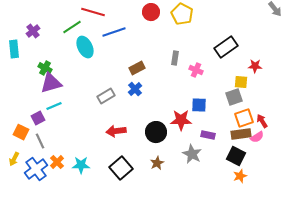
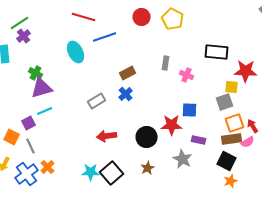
green line: (72, 27) -> (20, 23), moved
black rectangle: (226, 47) -> (217, 52), turned 40
red star: (255, 66) -> (246, 71), size x1.6
cyan star: (81, 165) -> (91, 172), moved

